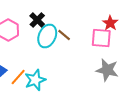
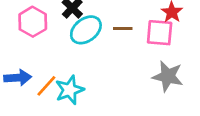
brown line: (64, 35) -> (123, 29), moved, turned -40
cyan ellipse: (47, 36) -> (86, 30), turned 30

